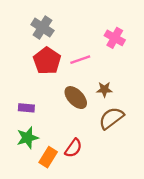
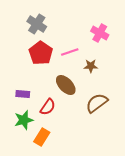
brown star: (104, 90) -> (91, 66), moved
red semicircle: (73, 148) -> (48, 107), moved

